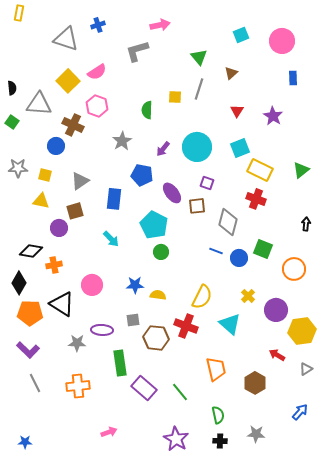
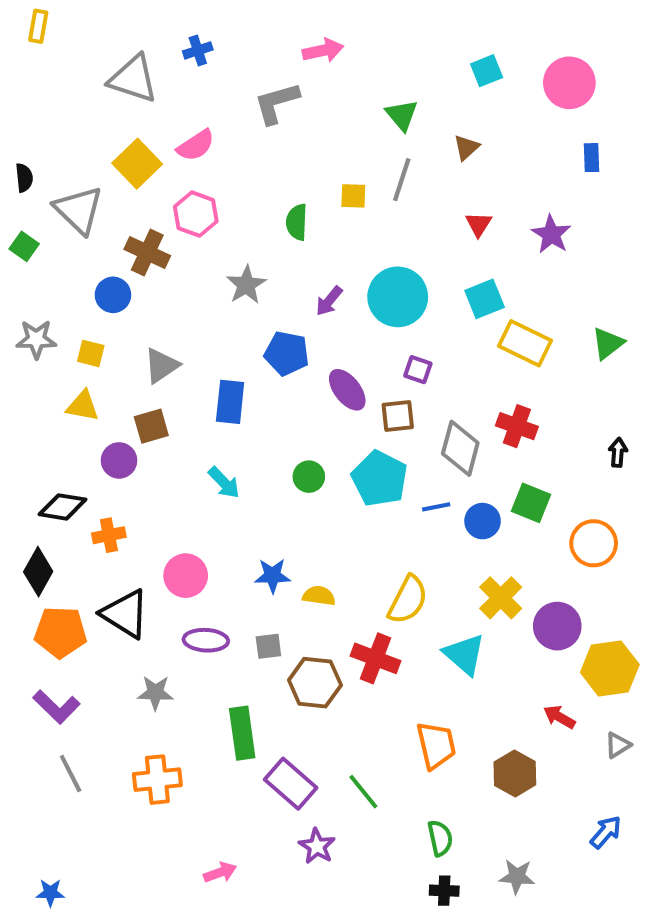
gray triangle: (39, 104) -> (79, 210), turned 40
red cross: (256, 199) -> (517, 426), moved
cyan pentagon: (154, 225) -> (380, 479), moved
blue line: (216, 251) -> (436, 507), turned -32
green circle: (161, 252) -> (309, 477), moved
yellow cross: (248, 296) -> (501, 598), size x1.5
purple ellipse: (102, 330) -> (206, 640), moved
purple star: (176, 439) -> (317, 846), moved, size x0.7

